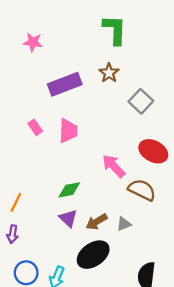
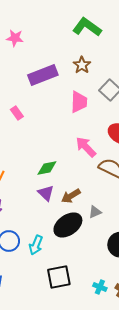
green L-shape: (115, 30) -> (87, 27), turned -56
pink trapezoid: (68, 131) -> (79, 102), moved
gray triangle: (124, 224) -> (95, 212), moved

